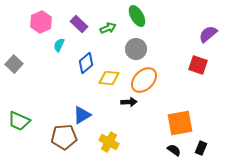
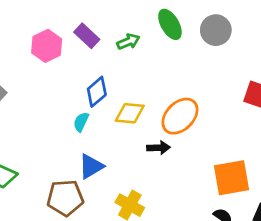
pink hexagon: (41, 22) -> (47, 46), moved
cyan semicircle: (59, 45) -> (81, 122), moved
gray circle: (136, 49) -> (216, 30), moved

